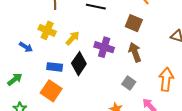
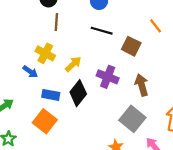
brown square: (134, 23) -> (131, 46), moved
blue arrow: (26, 47) -> (30, 72), moved
gray square: (129, 83) -> (132, 119), size x1.6

